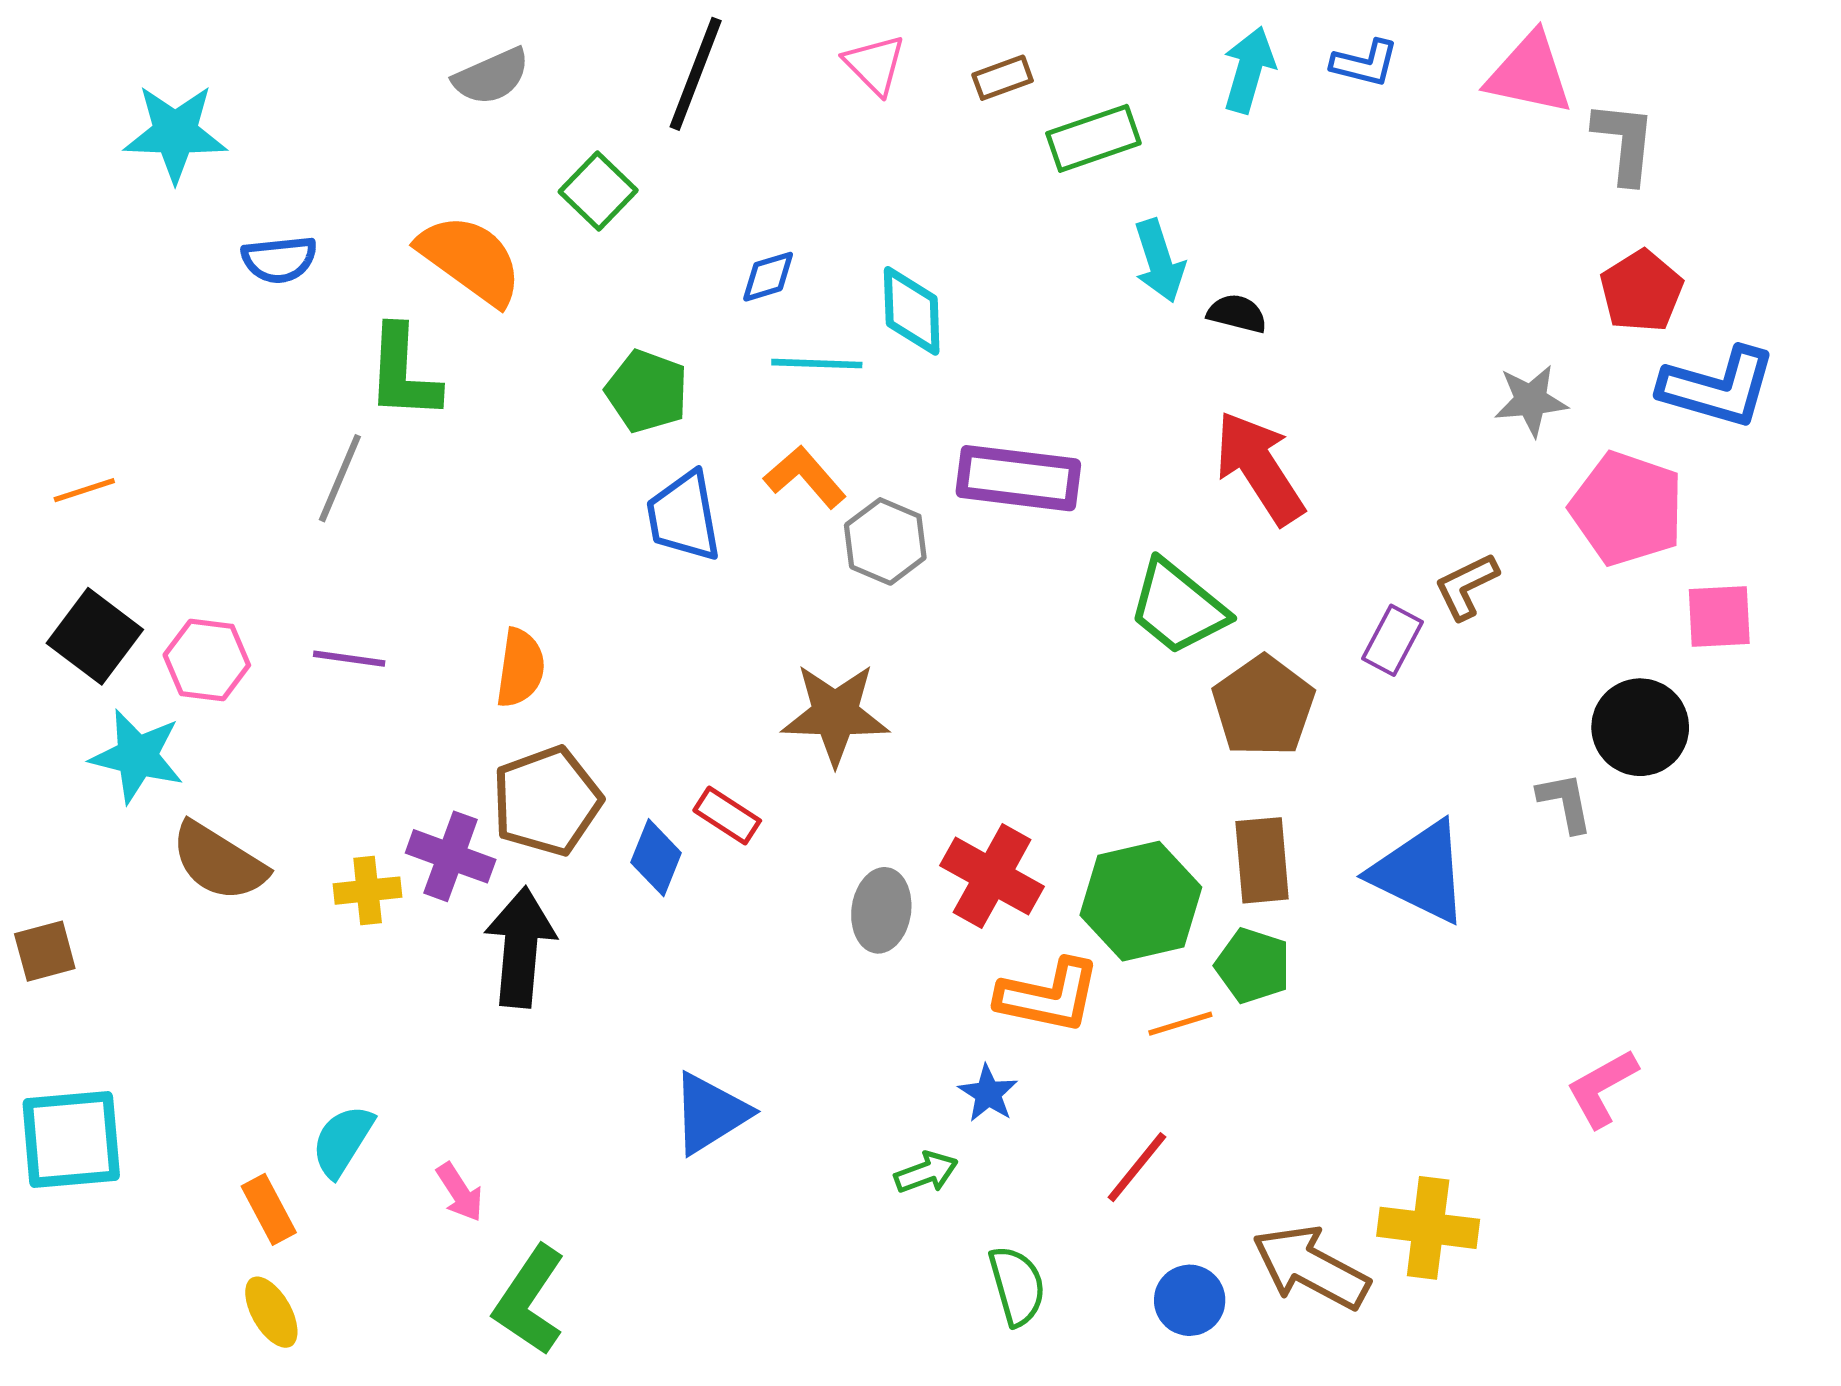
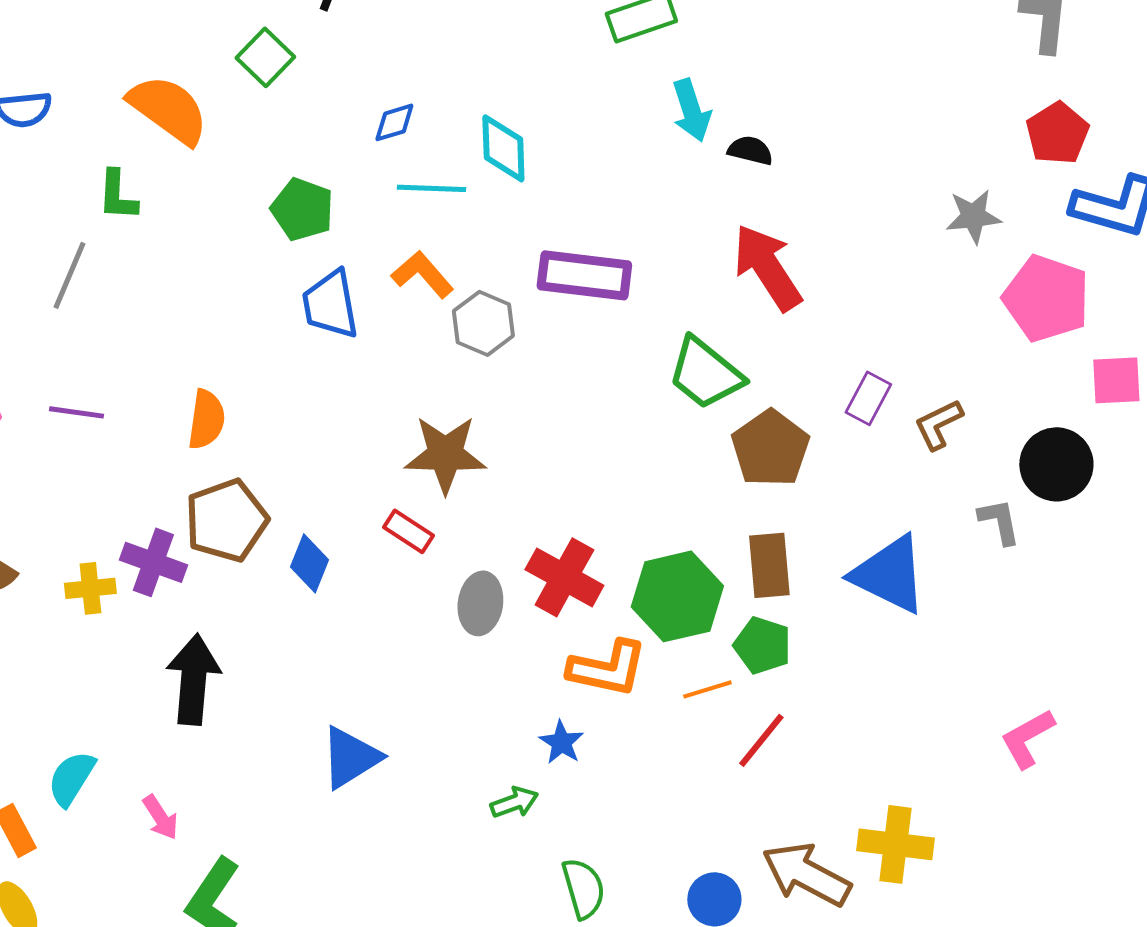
green L-shape: (403, 373) -> (117, 195), size x0.7
brown L-shape: (1466, 586) -> (938, 424), moved
red rectangle: (727, 815) -> (408, 531), moved
black arrow: (520, 947) -> (193, 679), moved
red line: (1137, 1167) -> (761, 740), moved

